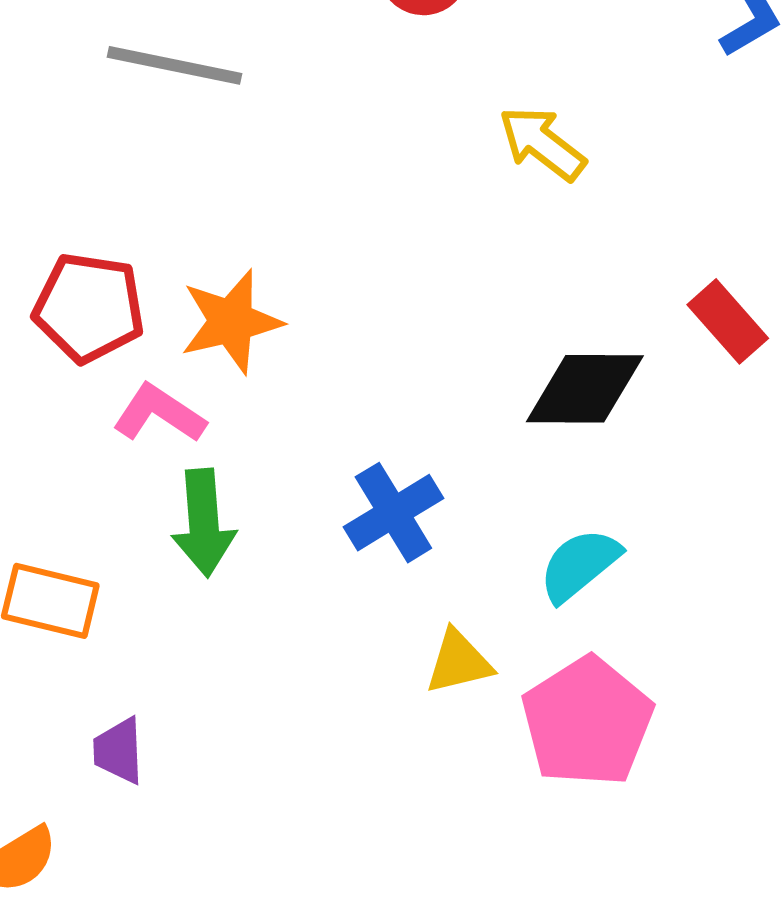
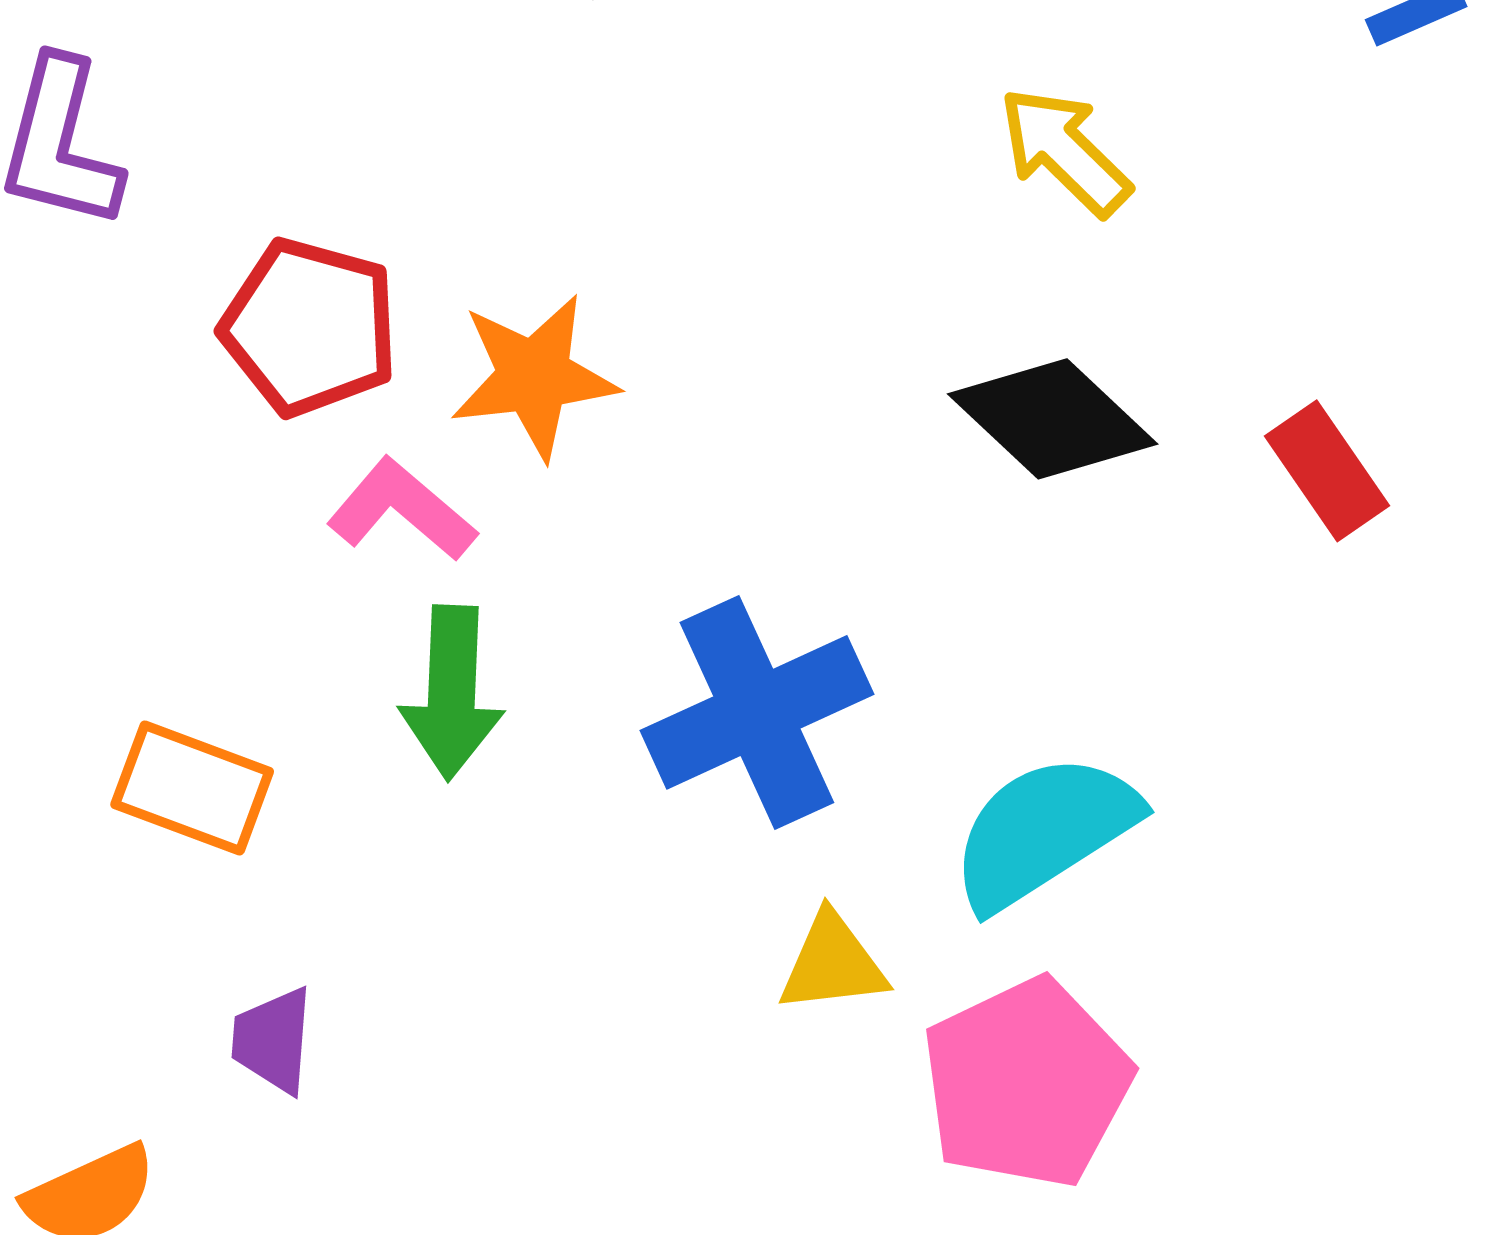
black diamond: (585, 389) -> (1053, 419), moved, turned 36
blue cross: (393, 513) -> (757, 712), size x1.4
cyan semicircle: (580, 565) -> (1044, 831), size x1.4

